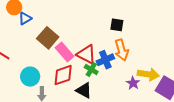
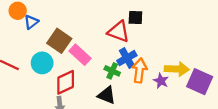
orange arrow: (122, 50) -> (139, 70), moved, turned -150
red triangle: (86, 54) -> (119, 32), moved
red diamond: (63, 75) -> (66, 82), moved
cyan circle: (30, 77) -> (42, 63), moved

